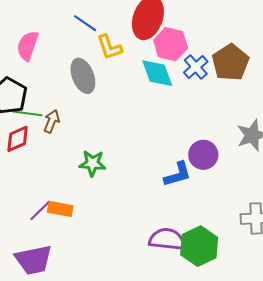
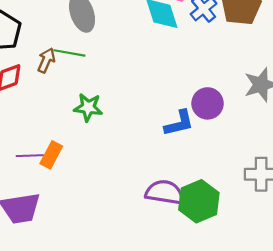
green line: (27, 113) -> (69, 53), moved
orange rectangle: (60, 209) -> (51, 155), turned -75
purple line: (40, 211) -> (30, 156), turned 40

